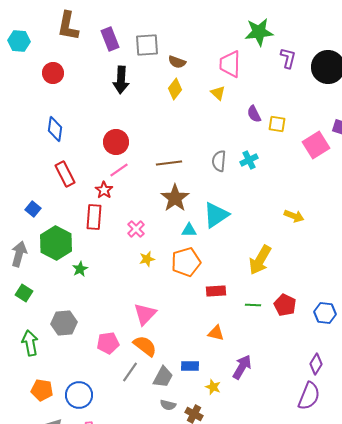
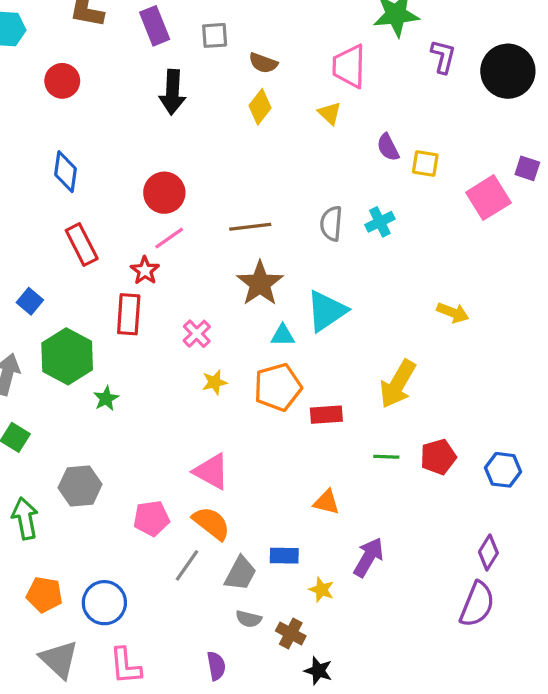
gray square: (147, 45) -> (215, 35), size x0.7
red rectangle: (216, 291) -> (326, 415), moved
red pentagon: (285, 305) -> (438, 457), turned 30
pink triangle: (145, 314) -> (211, 471), turned -45

